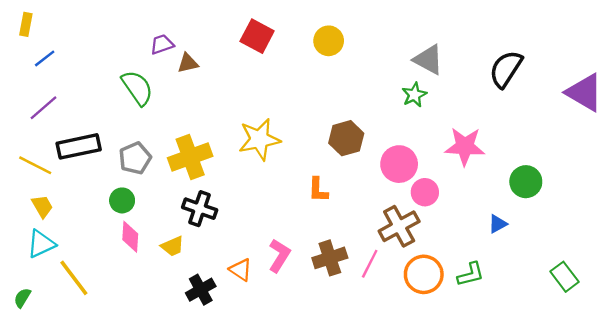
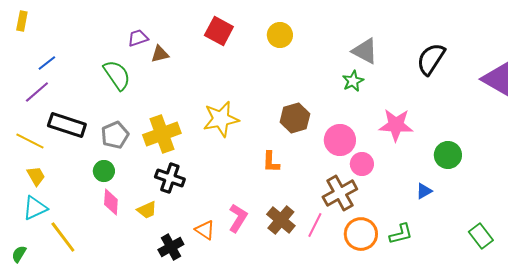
blue line: (45, 58) -> (47, 63), moved
black rectangle: (79, 146) -> (67, 125), turned 30
brown cross: (330, 258) -> (281, 220), turned -32

